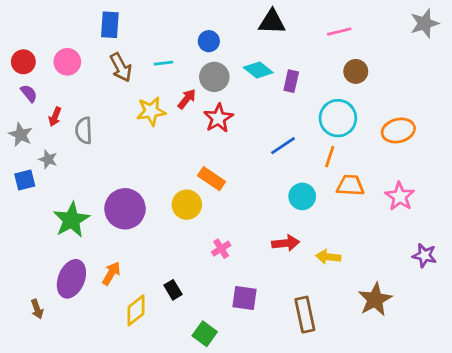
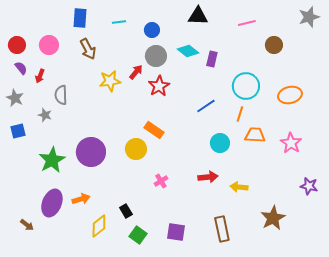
cyan line: (163, 63) -> (119, 22), moved
brown circle: (356, 71) -> (274, 45), moved
red arrow: (55, 117) -> (40, 76), moved
gray star: (48, 159) -> (45, 115), moved
orange arrow: (111, 273) -> (81, 199), turned 42
purple square: (245, 298) -> (176, 232), moved
brown arrow: (37, 309) -> (27, 225), turned -32
green square: (205, 334) -> (138, 235), moved

